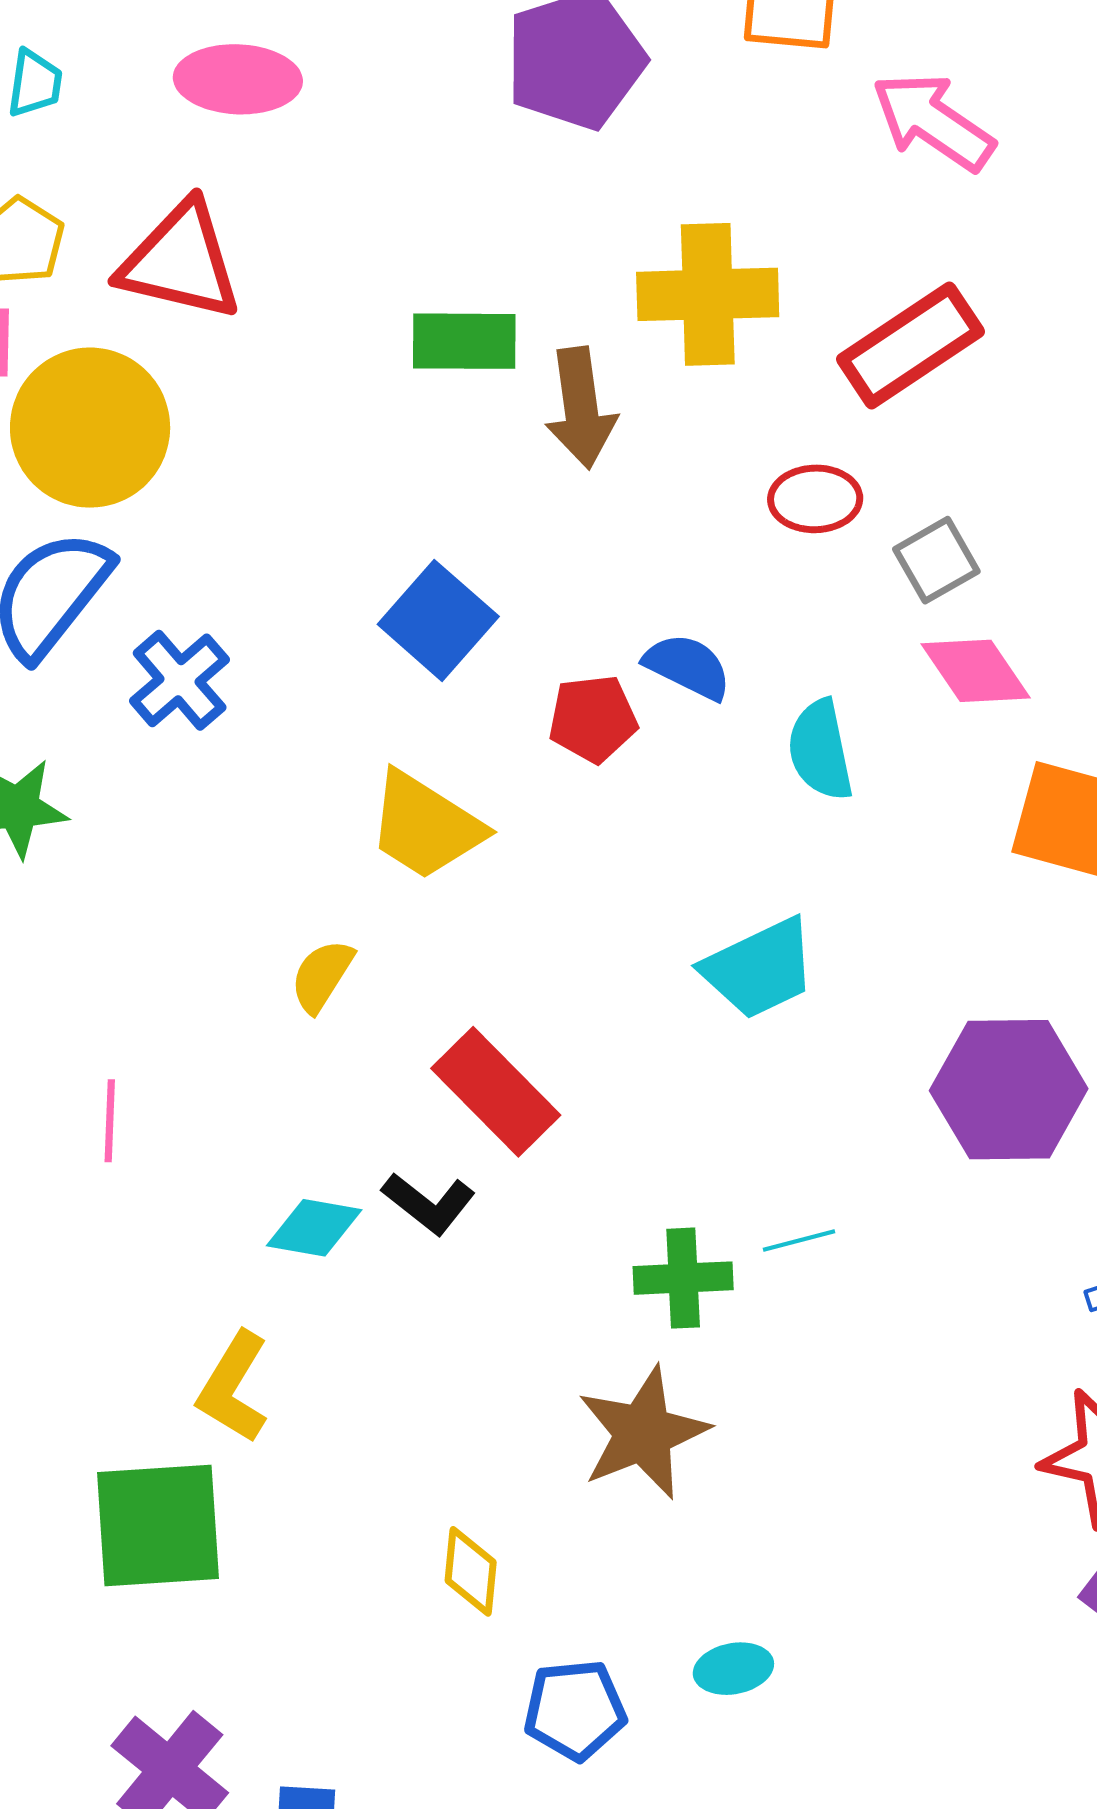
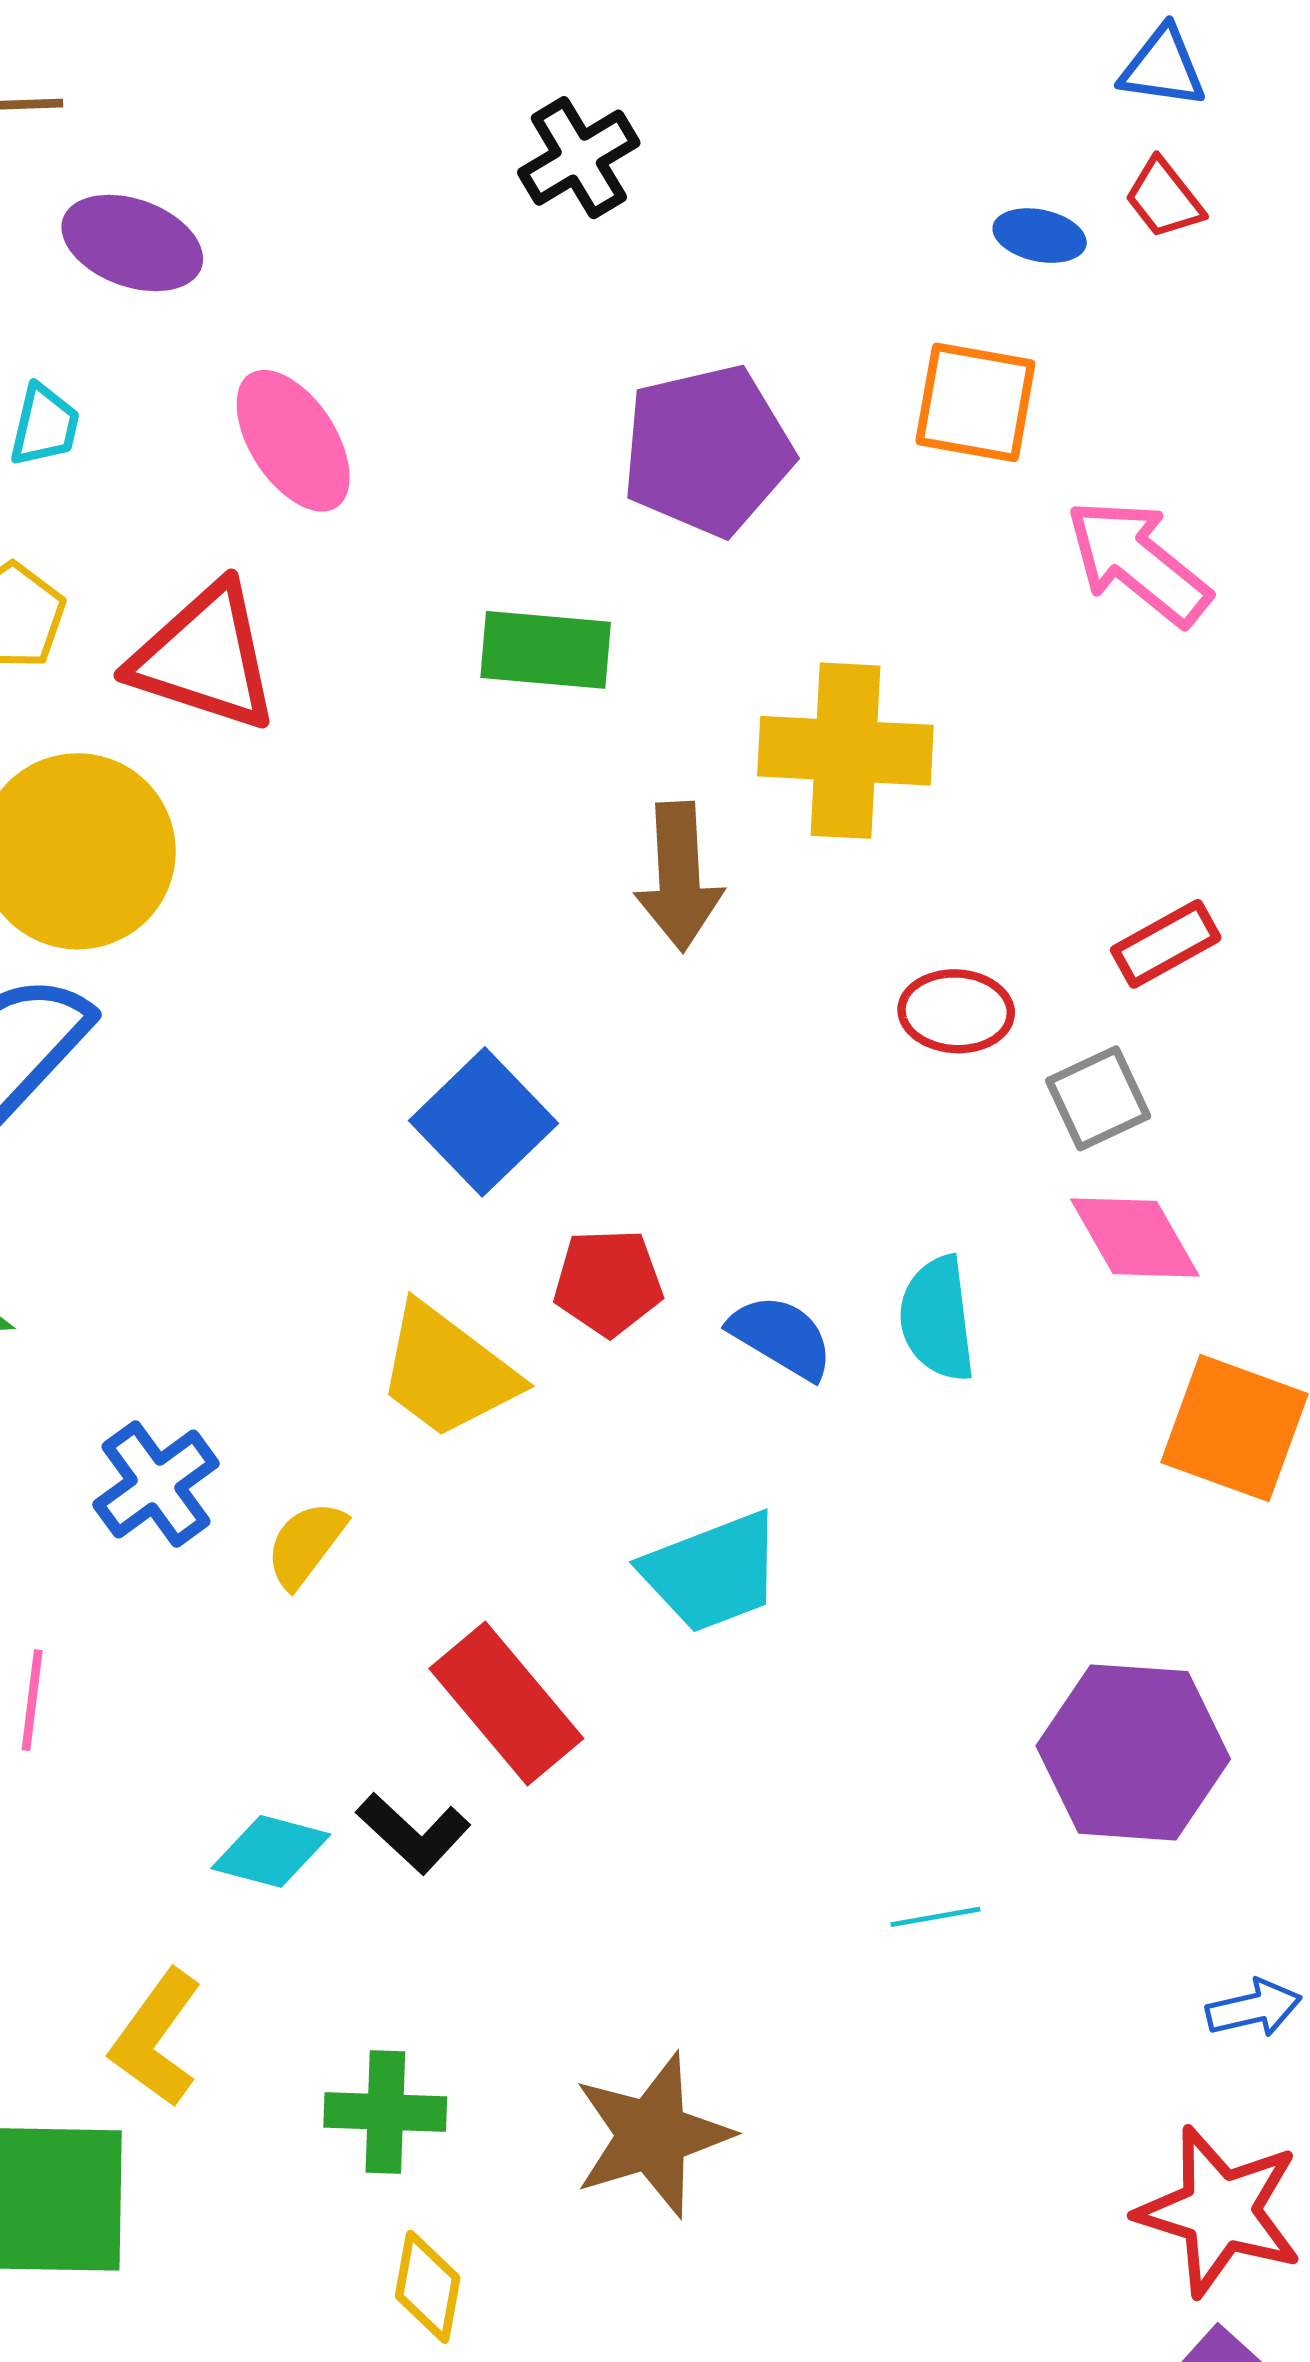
pink ellipse: (238, 79) -> (293, 441), turned 50
green rectangle: (464, 341) -> (546, 650), moved
red rectangle: (910, 345) -> (1166, 944), moved, size x0.6
blue semicircle: (688, 666) -> (781, 1337), moved
blue cross: (180, 680) -> (156, 1484), moved
red pentagon: (593, 719) -> (608, 1282), moved
cyan trapezoid: (759, 968) -> (712, 1572), moved
cyan line: (799, 1241) -> (935, 1917), moved
green cross: (683, 1278) -> (385, 2112), moved

